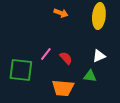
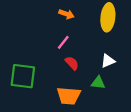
pink line: (46, 54) -> (63, 42), moved

